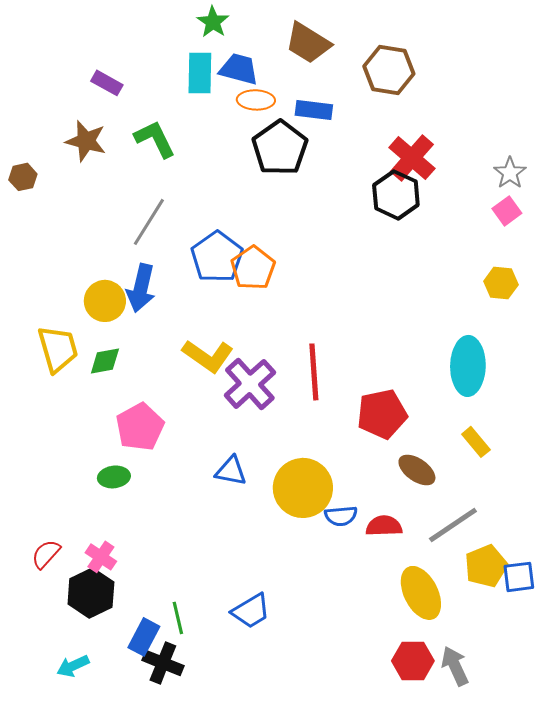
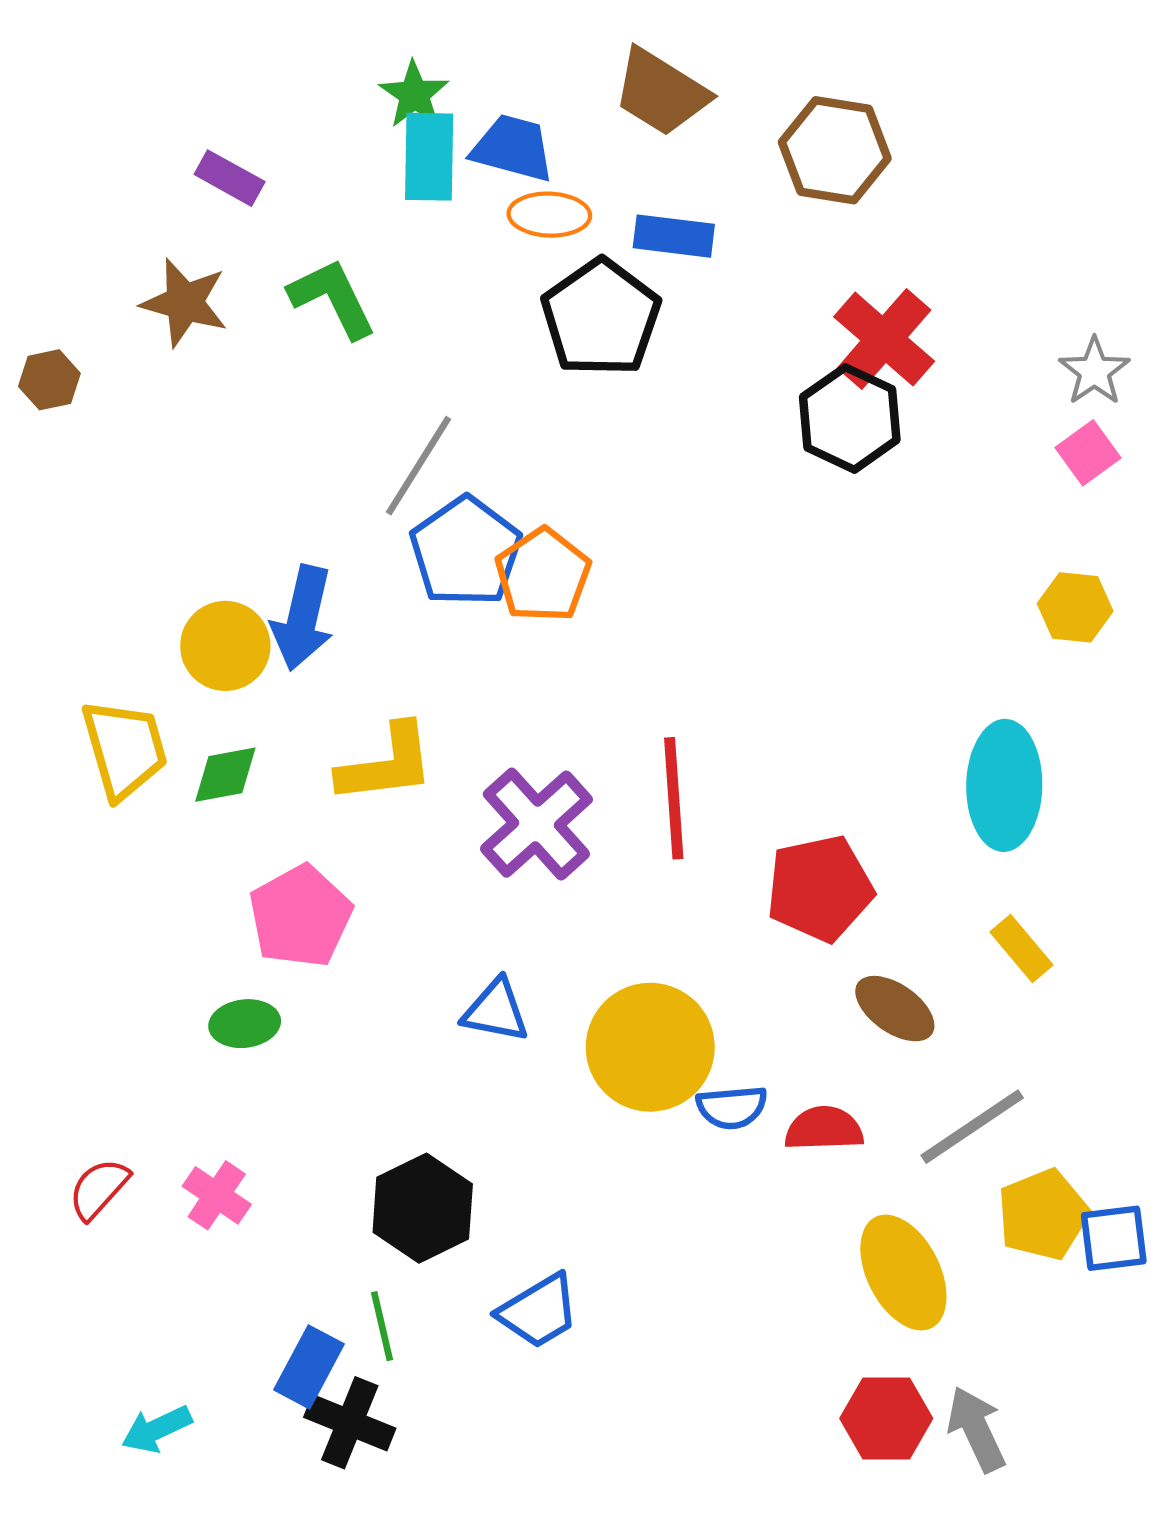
green star: (213, 22) -> (414, 94), moved
gray line: (149, 222) -> (418, 466), moved
yellow L-shape: (208, 356) -> (386, 764), moved, turned -42
black hexagon: (91, 593) -> (423, 1208), moved

